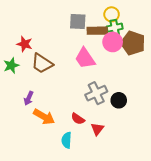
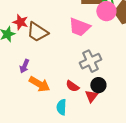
red star: (25, 44) -> (20, 22), moved
pink trapezoid: (85, 58) -> (79, 27), turned -35
black circle: (119, 100) -> (98, 85), moved

